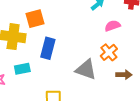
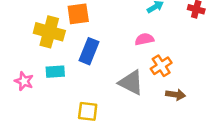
pink semicircle: (113, 26) -> (144, 39), moved

